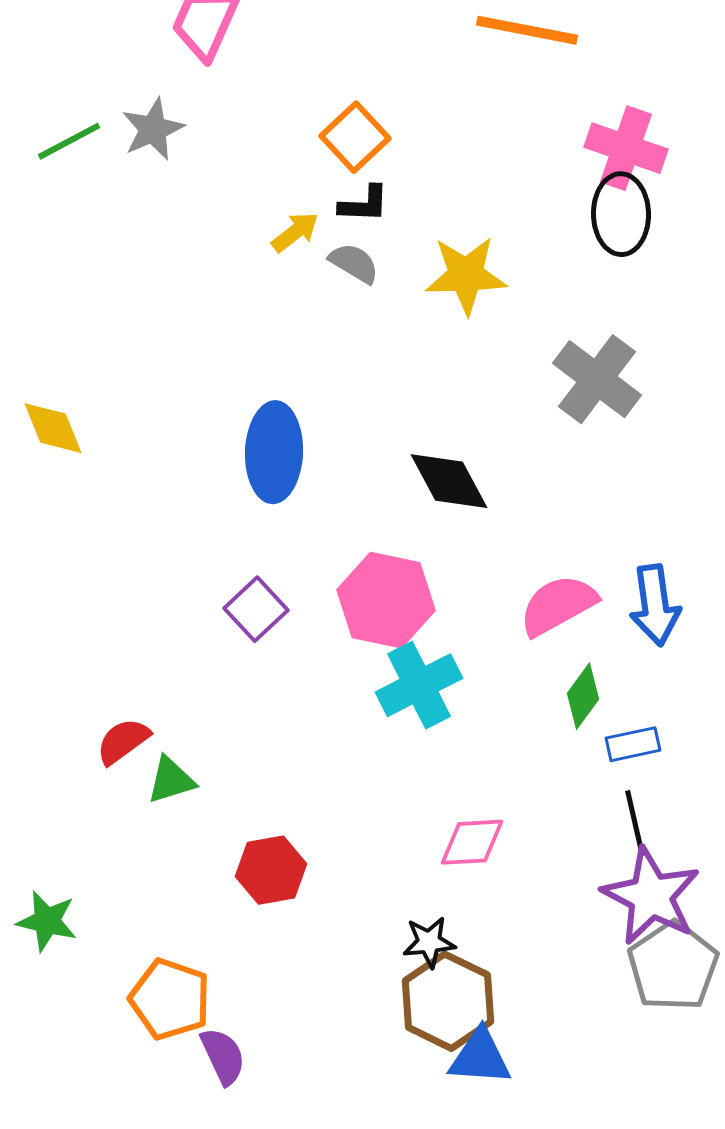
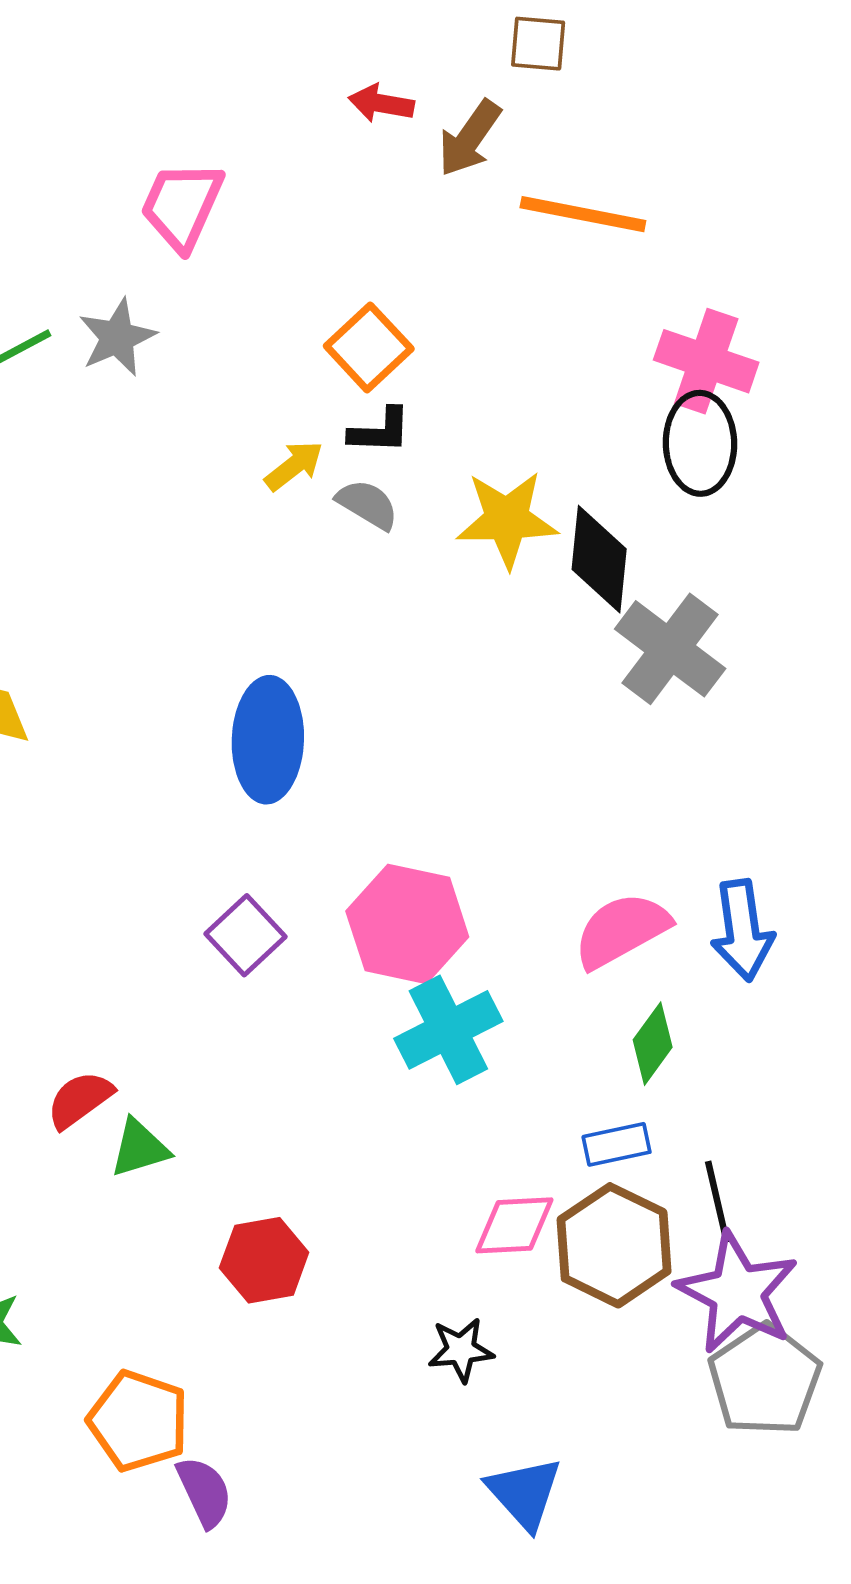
black diamond: (449, 481) -> (599, 559), moved, turned 34
blue rectangle: (633, 744) -> (617, 1144), moved
brown hexagon: (448, 1001) -> (614, 1245), moved
blue triangle: (480, 1057) -> (524, 1493), turned 44

